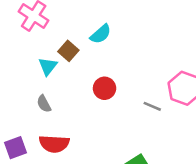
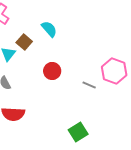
cyan semicircle: (101, 34) -> (49, 29), turned -90

